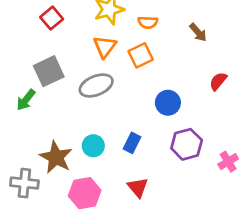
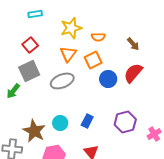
red square: (52, 18) -> (30, 45), moved
red semicircle: (218, 81) -> (133, 73), moved, size x1.5
blue circle: (168, 103) -> (108, 79), moved

